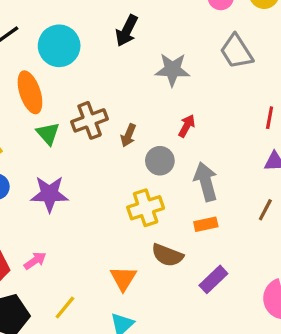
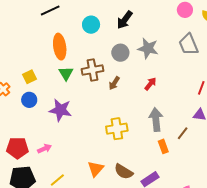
cyan circle: (59, 46) -> (91, 25), moved, size x0.7
gray circle: (160, 161) -> (120, 53), moved
brown line: (265, 210) -> (183, 133), moved
orange rectangle: (206, 224) -> (163, 146), moved, turned 72
brown semicircle: (167, 255) -> (124, 172), moved

